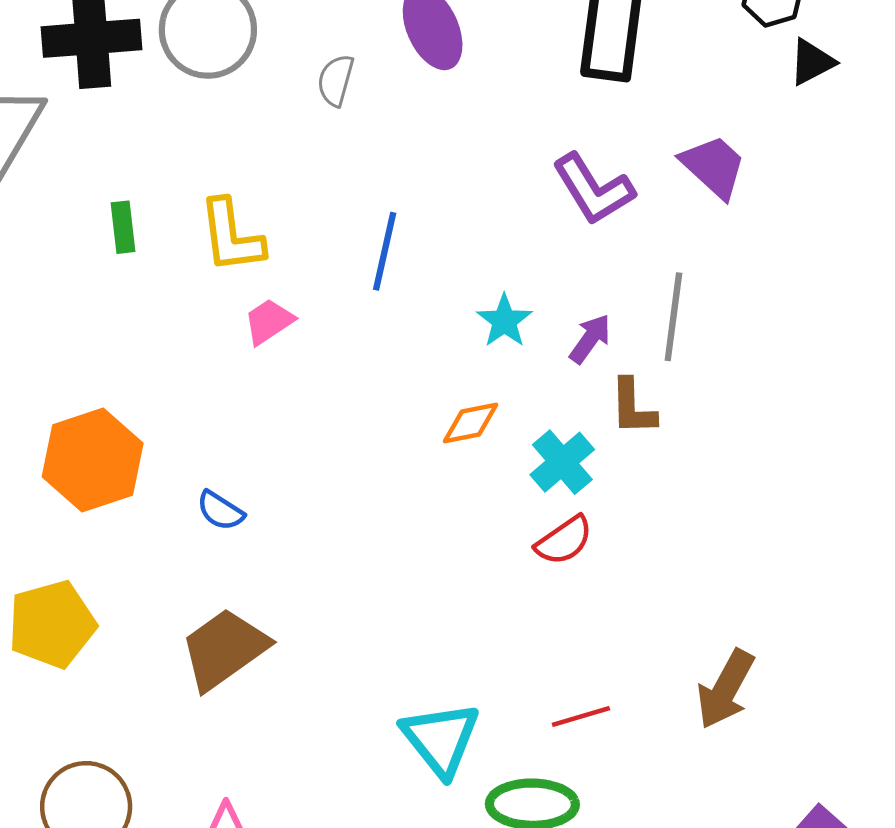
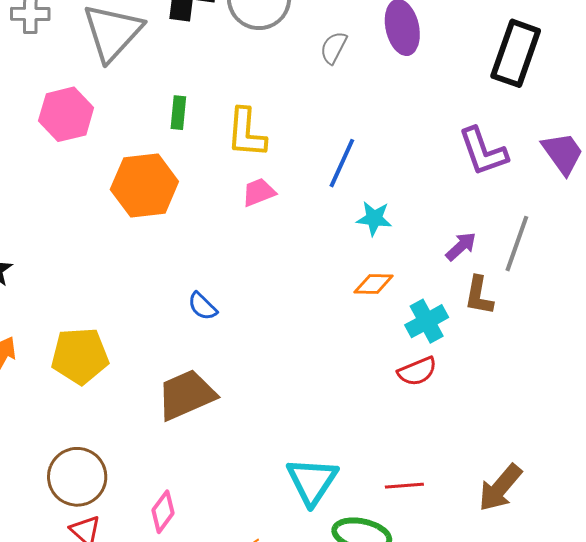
cyan star: (504, 321) -> (374, 218), moved, turned 30
orange hexagon: (93, 460) -> (144, 185), moved

